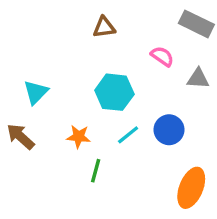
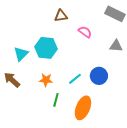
pink semicircle: (162, 56) -> (85, 32), moved
cyan hexagon: (114, 92) -> (46, 48), moved
orange ellipse: (191, 188) -> (83, 108), moved

